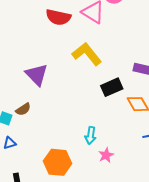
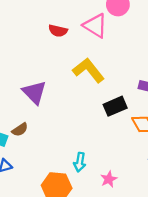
red semicircle: (58, 17) -> (58, 31), size x0.7
cyan arrow: (91, 135) -> (80, 162), moved

